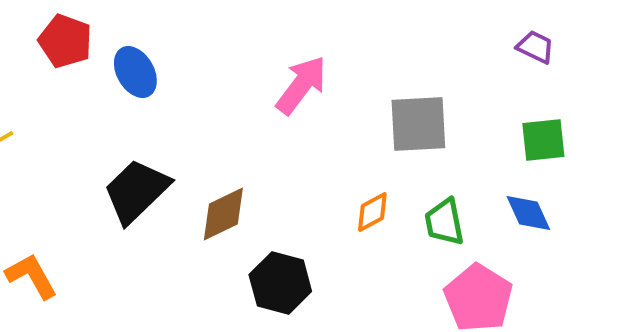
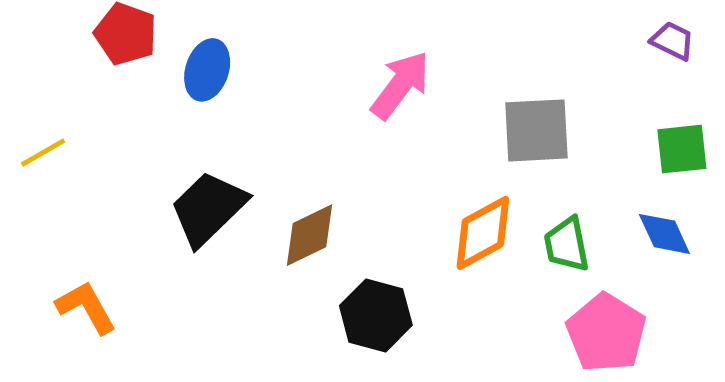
blue ellipse: (135, 72) -> (207, 70), turned 48
orange diamond: (372, 212) -> (483, 233), size x1.6

